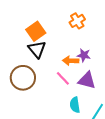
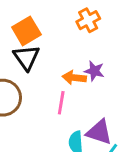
pink line: (63, 78) -> (61, 103), turned 49
purple triangle: (87, 80) -> (99, 132), moved

